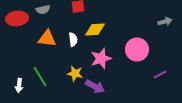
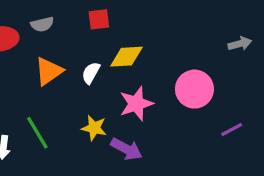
orange triangle: (47, 38) -> (49, 71), turned -42
white semicircle: (73, 39) -> (91, 73), turned -144

